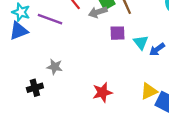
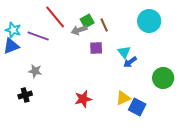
cyan triangle: (141, 42) -> (124, 52), moved
gray star: (55, 67) -> (35, 71), moved

